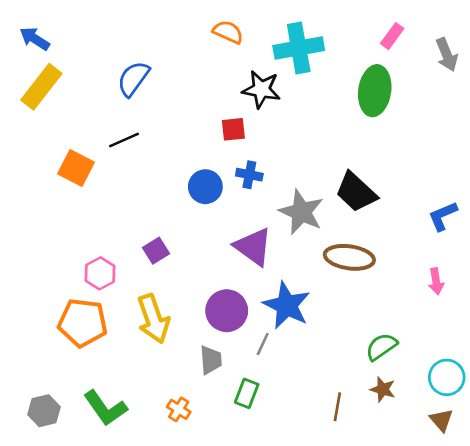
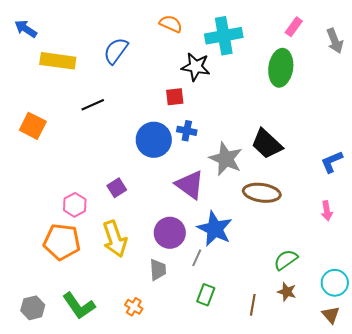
blue semicircle: (133, 79) -> (116, 51), moved
yellow rectangle: (41, 87) -> (58, 61), moved, turned 60
orange square: (76, 168) -> (33, 126), moved
blue circle: (205, 187) -> (154, 140), size x1.4
green rectangle: (247, 393) -> (206, 295), moved

